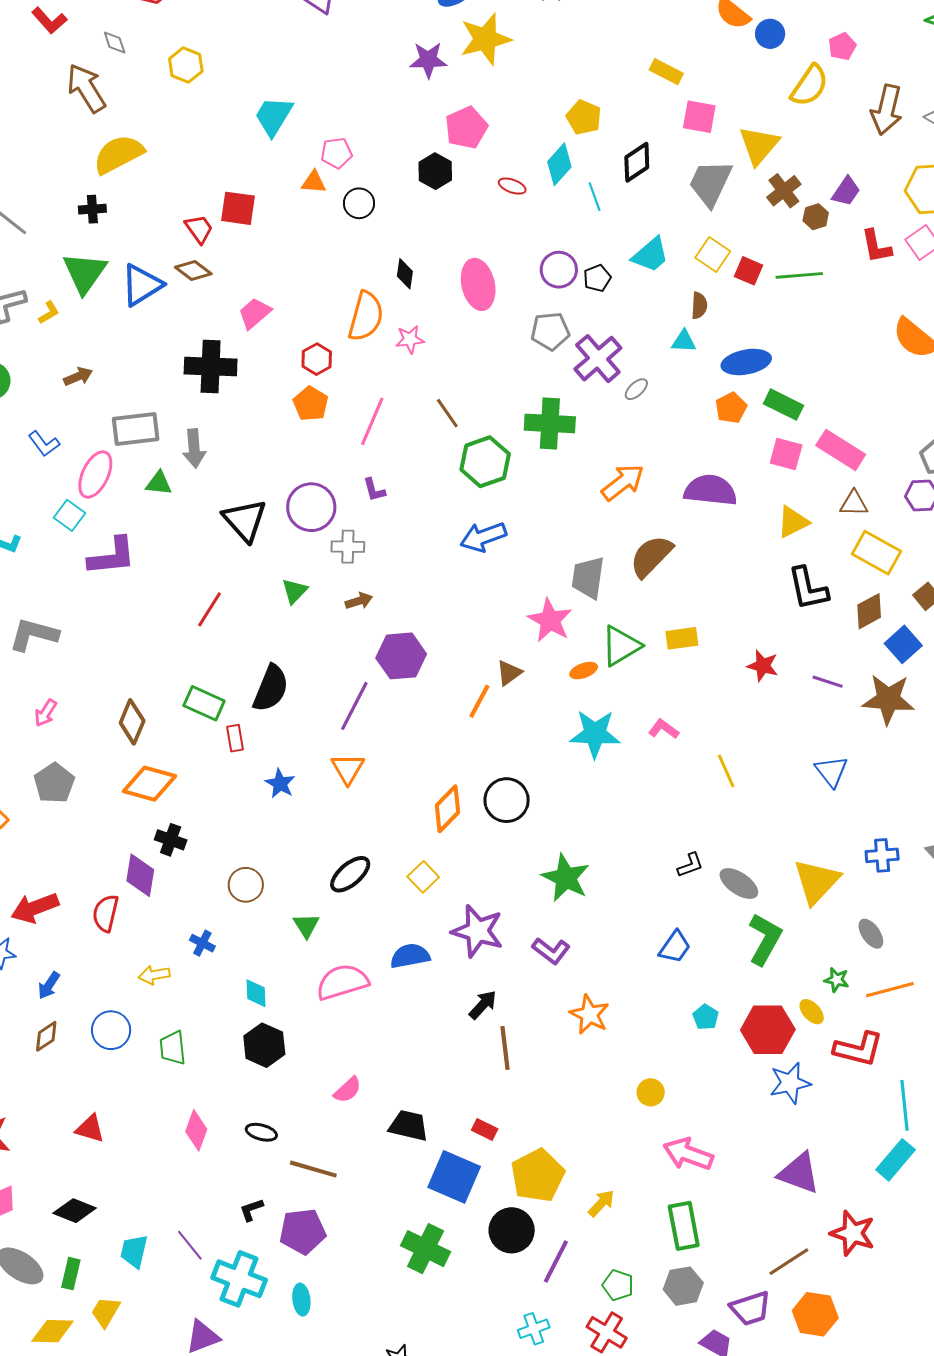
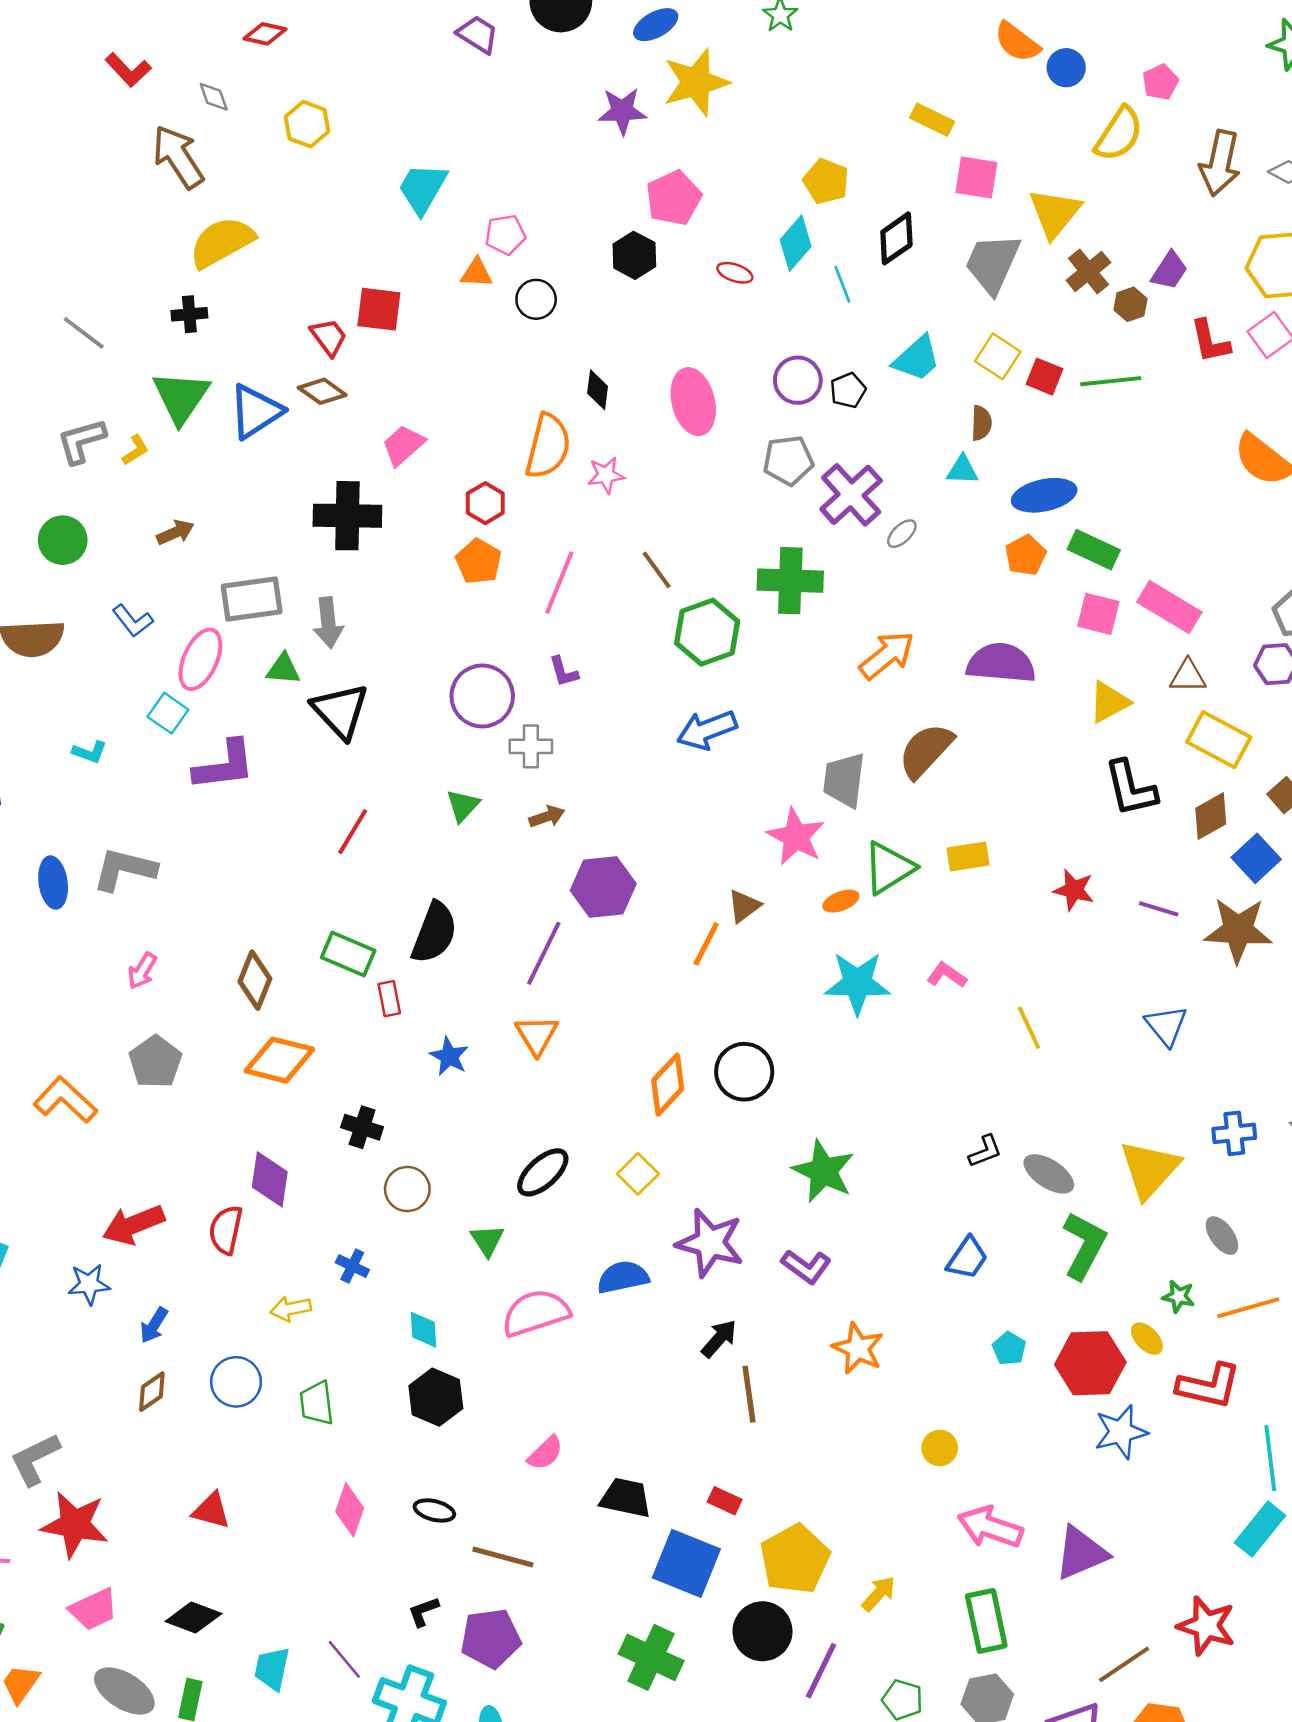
black triangle: (245, 520) -> (340, 711), moved
black cross: (171, 840) -> (362, 1127), moved
purple triangle: (799, 1173) -> (1081, 1553), moved, turned -42

